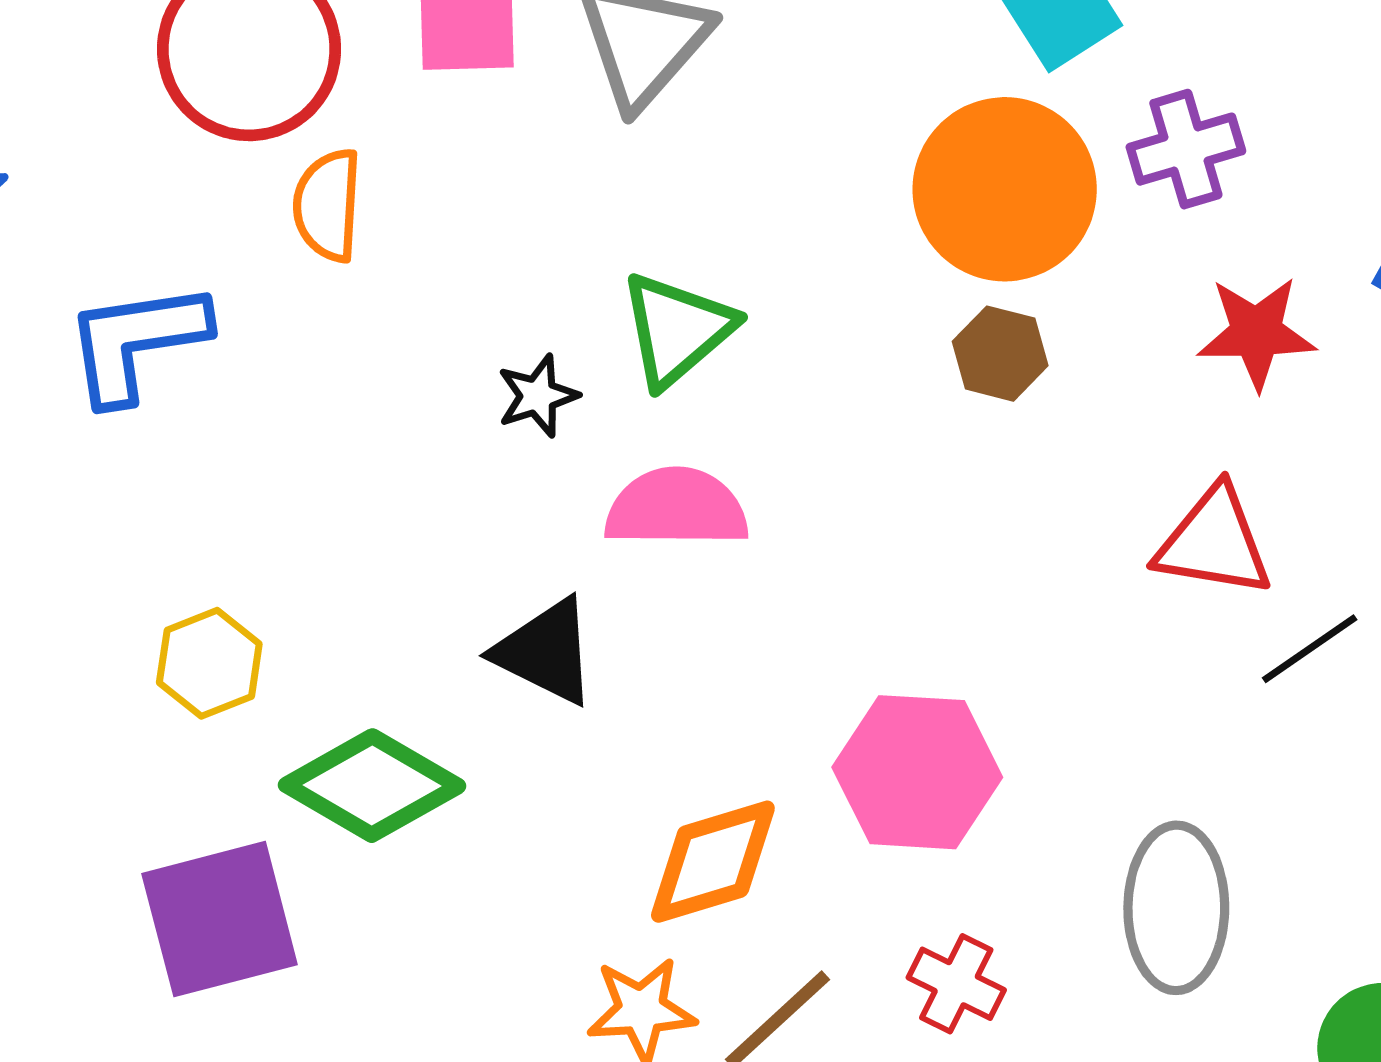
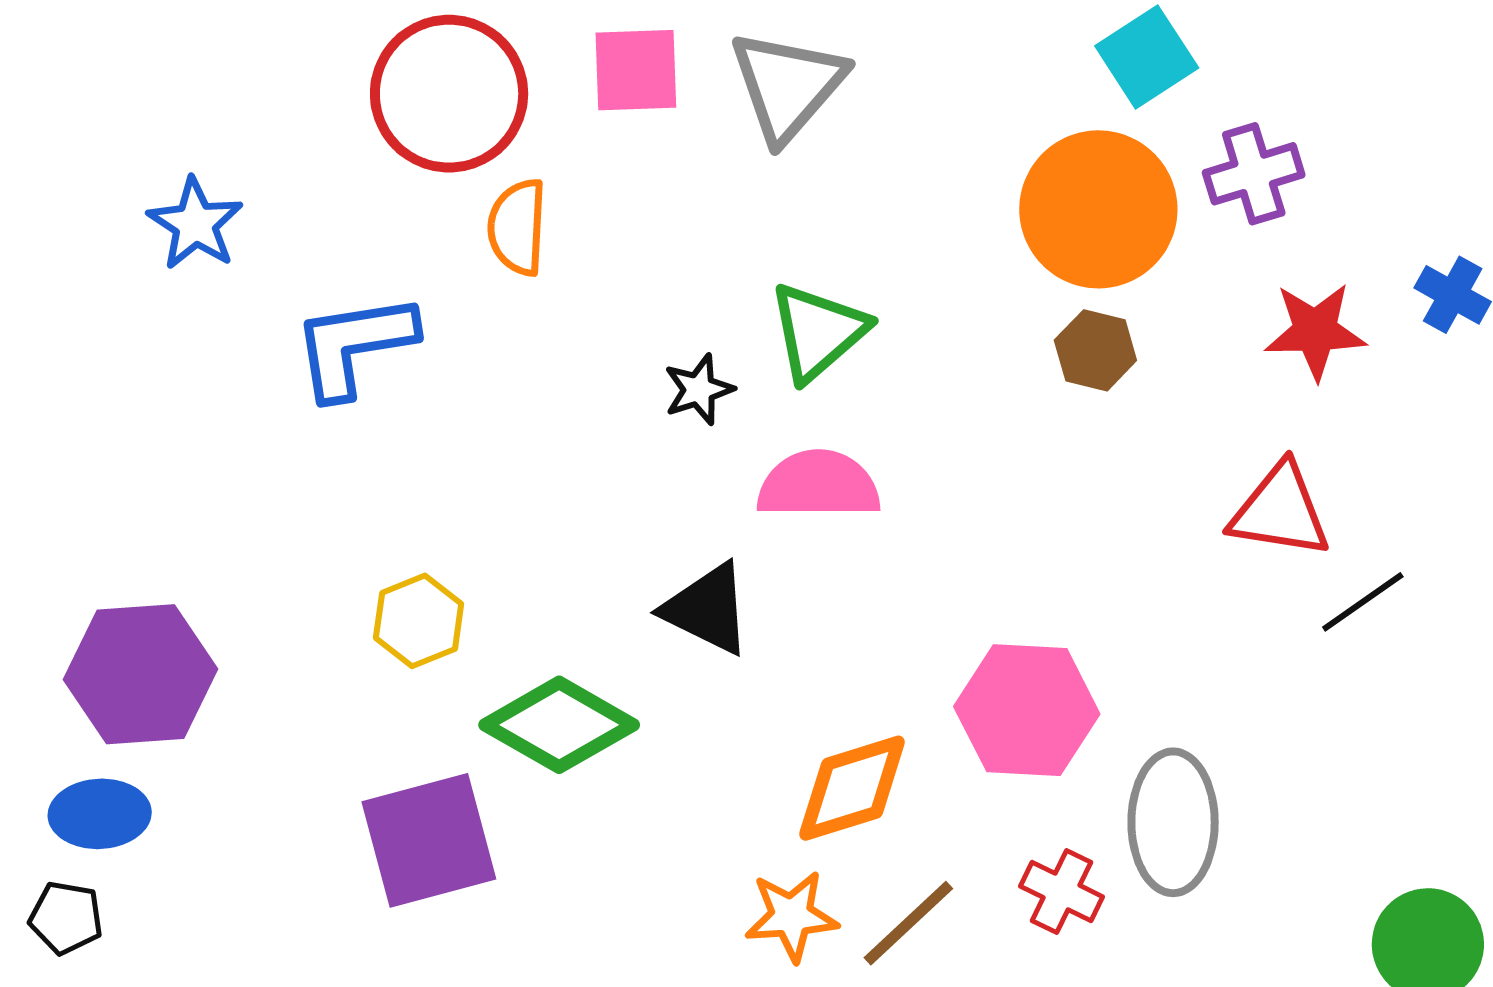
gray ellipse: (1176, 908) -> (1173, 822), moved

